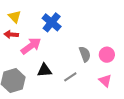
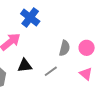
gray semicircle: (85, 54) -> (65, 48), turned 35

